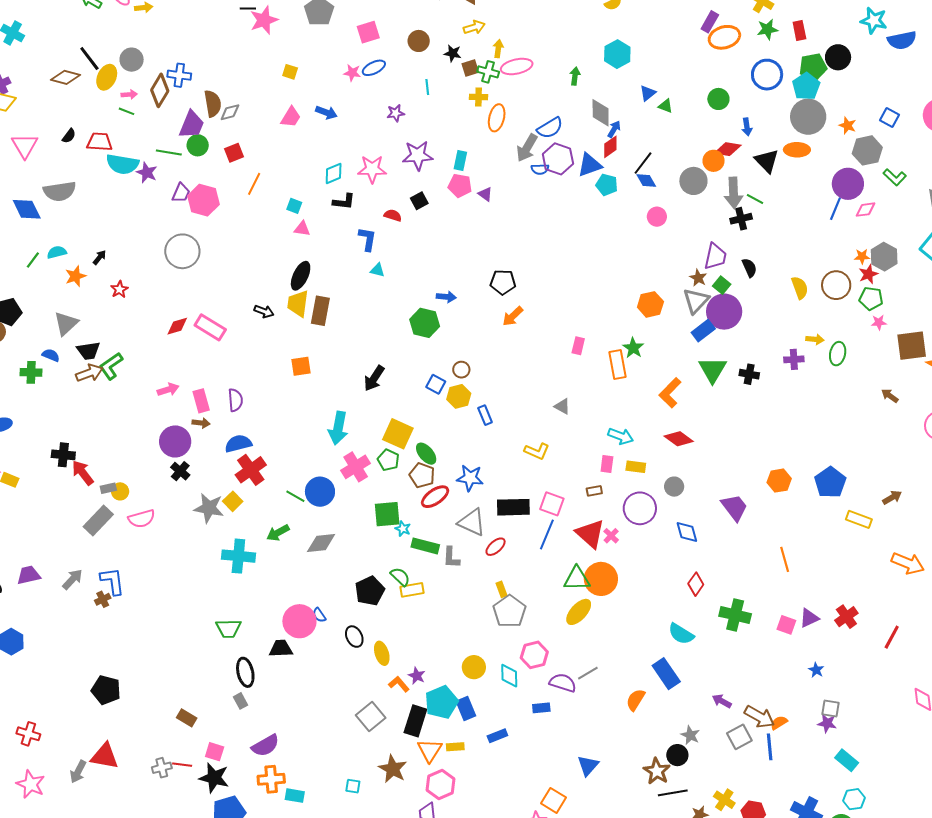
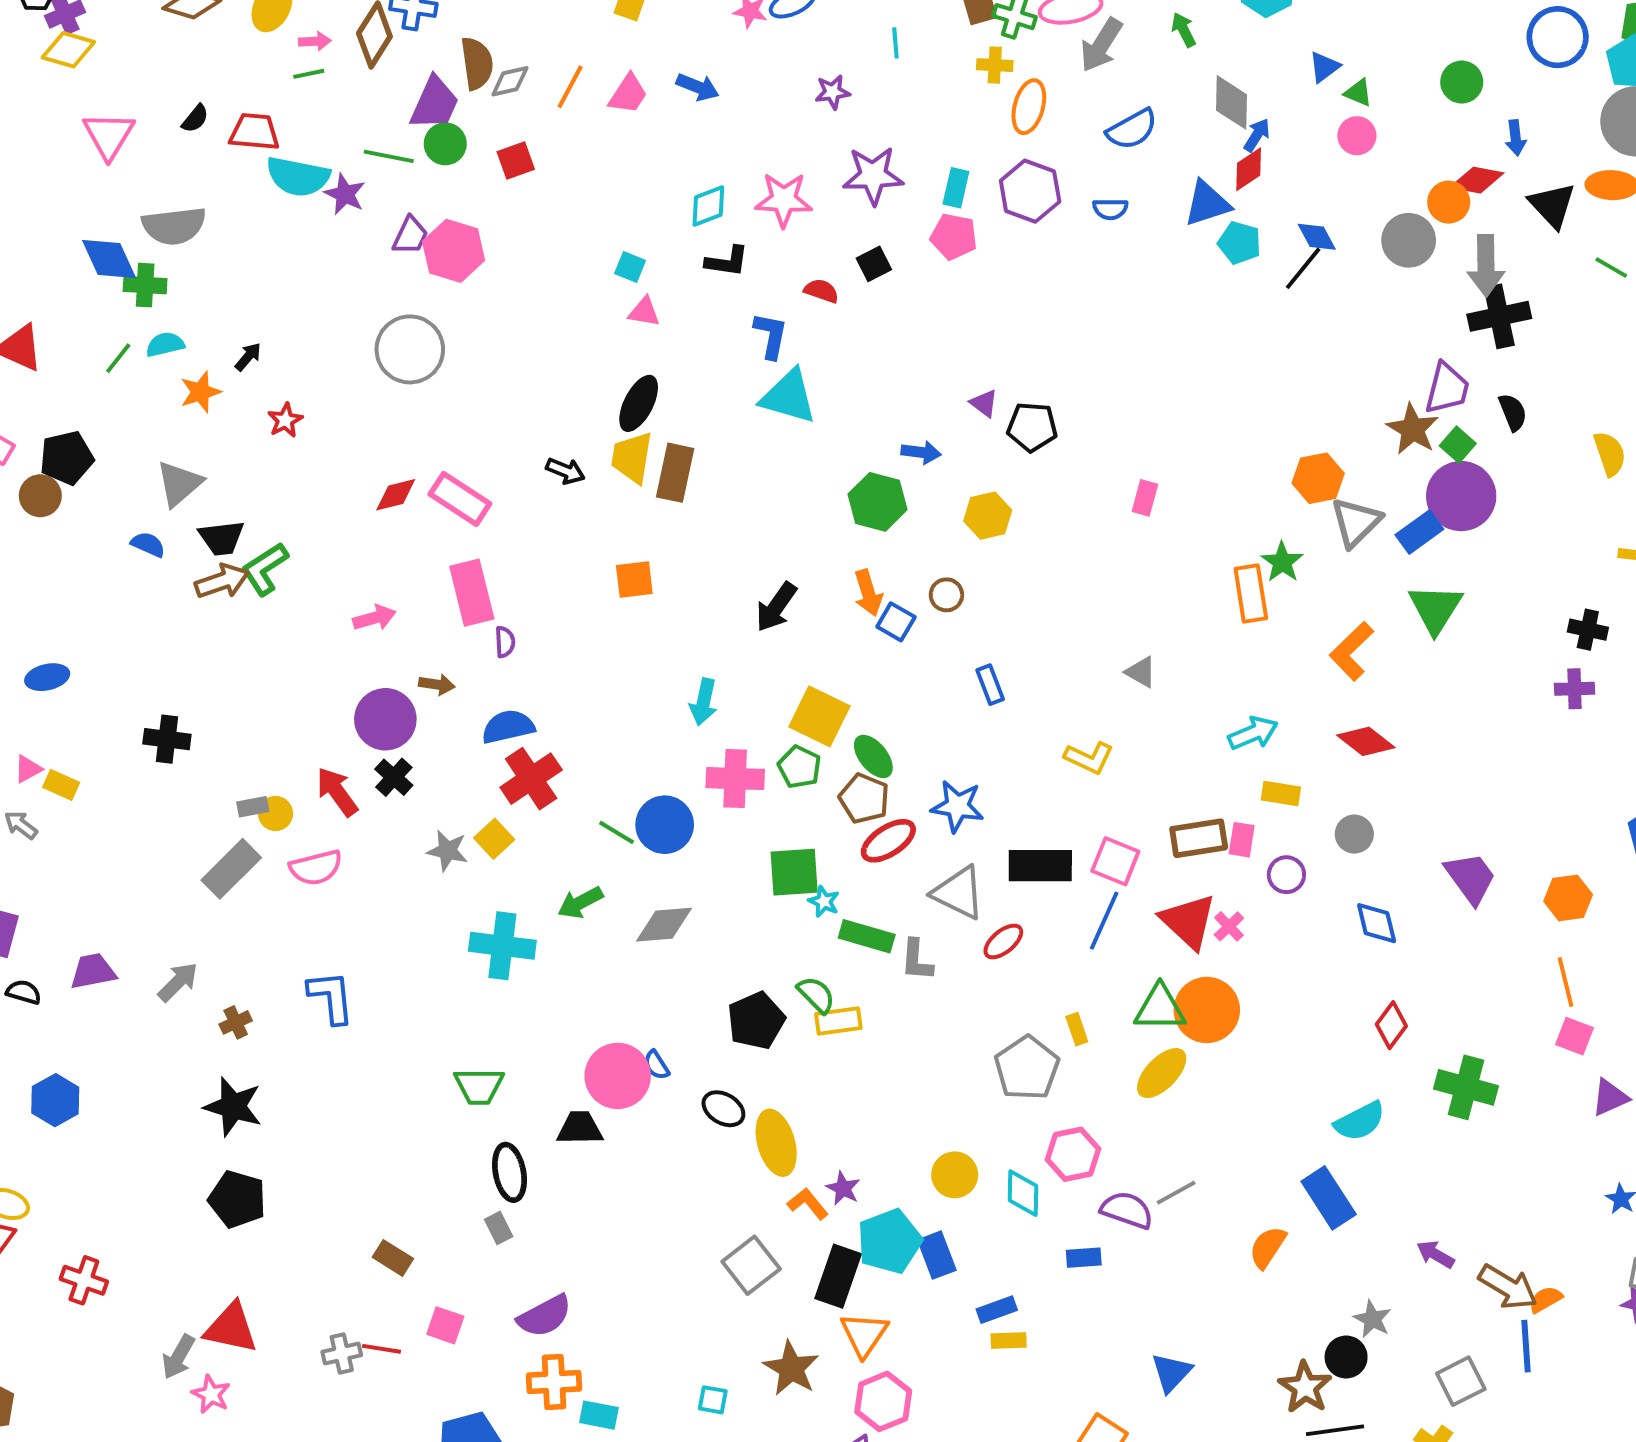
green arrow: (575, 76) -> (1184, 30), turned -36
green line: (127, 111) -> (309, 74), turned -35
gray arrow: (527, 148) -> (1101, 45), moved
purple hexagon: (558, 159) -> (1030, 191), moved
black line: (643, 163) -> (1303, 268), moved
orange line: (254, 184) -> (570, 87), moved
purple triangle: (485, 194) -> (984, 403), moved
green line: (755, 199) -> (1611, 267), moved
pink circle: (657, 217) -> (1357, 136), moved
black cross: (741, 219) -> (1499, 316), size x1.4
cyan triangle: (377, 270) -> (789, 397), size x2.0
brown star: (698, 278) -> (1413, 429), size x1.5
gray triangle: (696, 301) -> (1356, 522), moved
orange arrow: (513, 316) -> (868, 593), moved, turned -65
pink rectangle: (578, 346) -> (1145, 498), moved
purple cross: (794, 359) -> (1575, 689), moved
green cross: (31, 372) -> (145, 285), moved
black cross: (749, 374) -> (1588, 630), moved
yellow hexagon: (459, 396) -> (988, 516), moved
purple semicircle: (235, 400) -> (505, 642), size x0.7
pink rectangle: (201, 401) -> (472, 593), moved, size x1.4
cyan arrow: (338, 428) -> (703, 702), size x0.7
cyan arrow: (621, 436) -> (1253, 733), turned -45
pink rectangle: (607, 464) -> (1242, 840), moved
pink cross: (356, 467) -> (735, 779), turned 32
red arrow: (83, 473) -> (337, 792), moved
orange hexagon: (779, 481) -> (1568, 898), moved
brown rectangle: (594, 491) -> (1199, 838), size x1.8
gray star: (209, 508) -> (447, 851), size x0.7
purple circle: (640, 508) -> (1286, 875), size x0.6
blue L-shape: (112, 581) -> (331, 997), moved
yellow rectangle: (501, 589) -> (1077, 1029), moved
pink square: (786, 625) -> (1574, 1036), moved
cyan semicircle: (681, 634) -> (1360, 1121), turned -60
black ellipse: (354, 637) -> (723, 1109), turned -35
yellow ellipse: (382, 653) -> (776, 1143), size x1.4
gray square: (739, 737) -> (1461, 1381), moved
yellow rectangle: (455, 747) -> (1009, 1341), moved
black star: (214, 778) -> (233, 1107), moved
pink star: (31, 784) -> (211, 1394), moved, size x0.7

